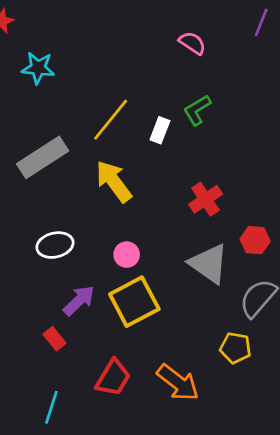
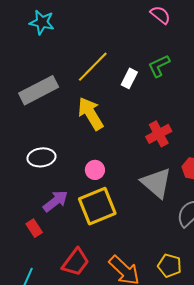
yellow pentagon: (236, 348) -> (170, 266), moved

